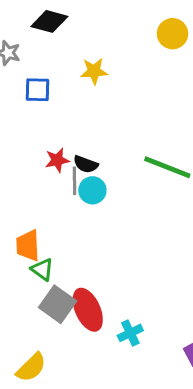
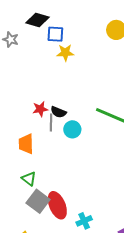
blue square: (38, 90) -> (55, 34), moved
cyan circle: (92, 190) -> (72, 129), moved
orange trapezoid: (28, 246) -> (26, 144), moved

